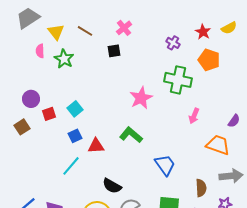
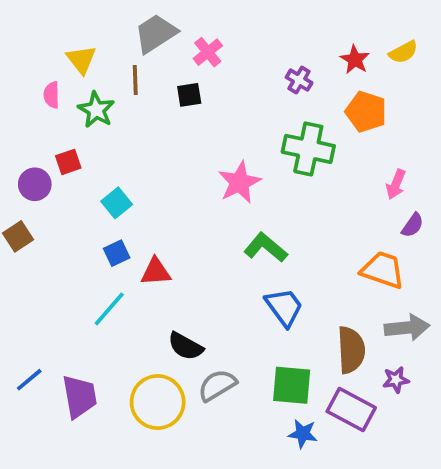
gray trapezoid: (28, 18) -> (156, 34), moved
brown line: (85, 31) -> (135, 80), moved, turned 56
red square: (49, 114) -> (68, 162), moved
pink arrow: (194, 116) -> (396, 184), moved
green L-shape: (131, 135) -> (266, 248), moved
brown semicircle: (201, 188) -> (351, 350), size x1.4

